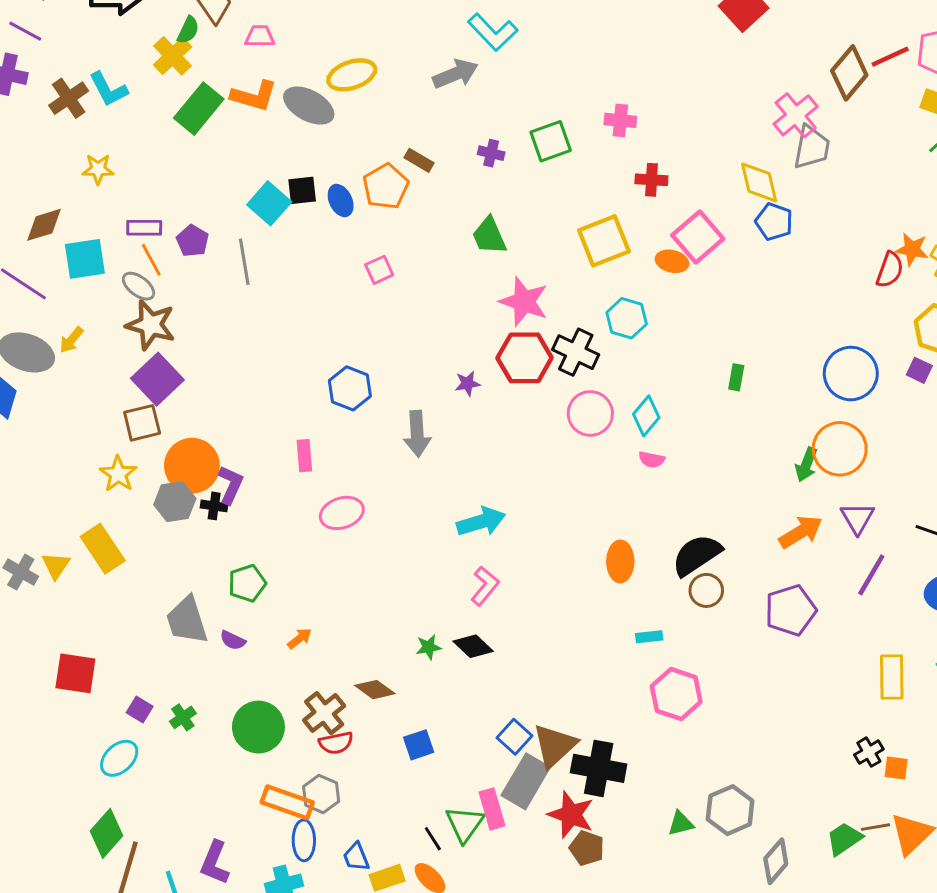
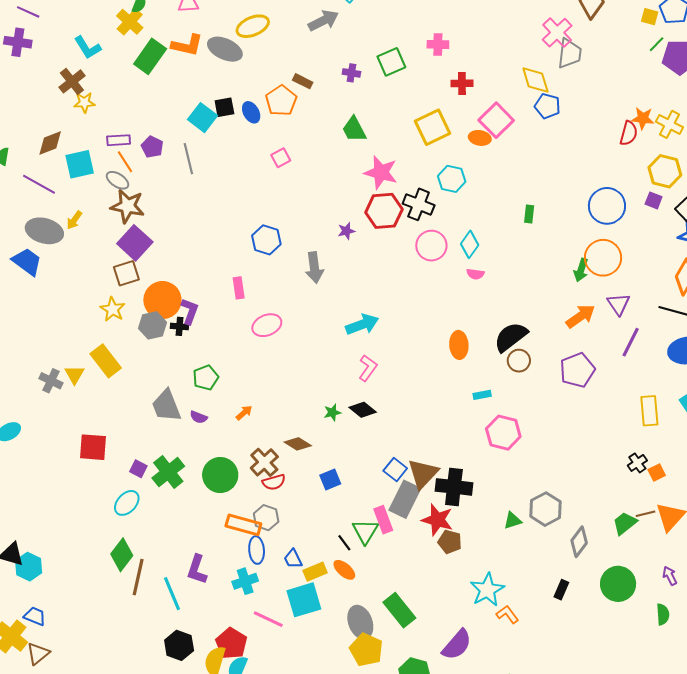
brown cross: (69, 98) -> (72, 81), moved
green cross: (183, 717) -> (168, 472), size x1.8
orange square: (896, 768) -> (657, 472), turned -30

